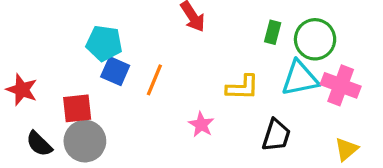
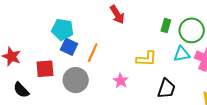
cyan triangle: (300, 78) -> (182, 54), size x0.7
gray circle: (85, 141) -> (76, 80), moved

